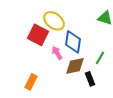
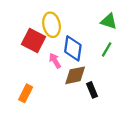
yellow ellipse: (54, 21) -> (52, 25), turned 40
green line: (100, 58) -> (107, 49), moved

